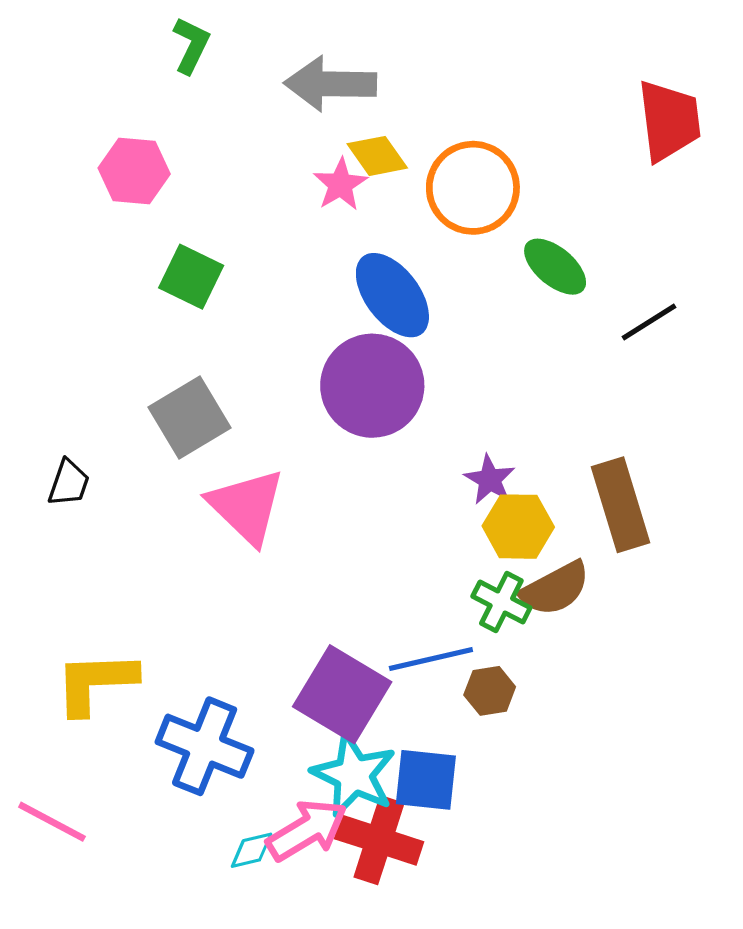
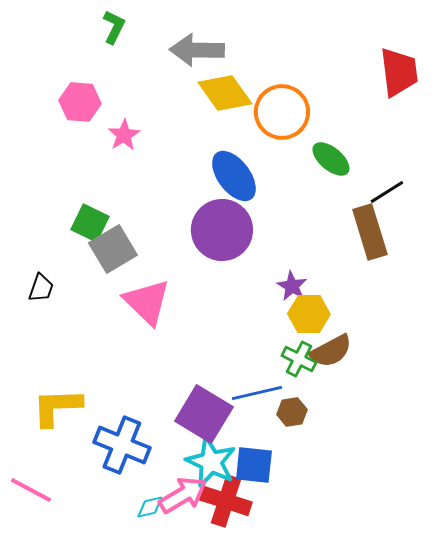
yellow diamond: (377, 156) -> (225, 93), size x1.5
pink star: (340, 184) -> (124, 135), moved
green square: (191, 277) -> (90, 223), moved
brown rectangle: (620, 505) -> (370, 232), moved

